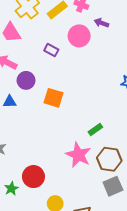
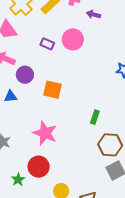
pink circle: (79, 36) -> (73, 39), moved
green rectangle: (95, 129) -> (95, 117), turned -32
pink star: (78, 155) -> (45, 133), moved

